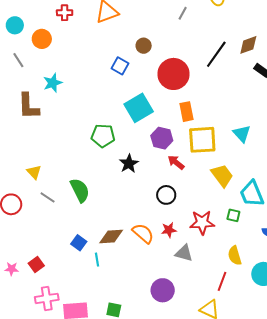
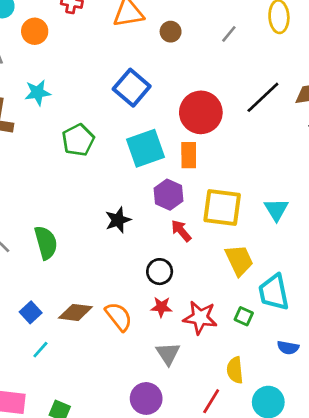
brown circle: (144, 46) -> (171, 32), moved
blue square: (120, 66) -> (132, 88), size x1.5
orange rectangle: (187, 112) -> (189, 155), moved
green pentagon: (103, 136) -> (78, 140), moved, turned 30
red star: (169, 230) -> (161, 307), moved
gray triangle: (184, 253) -> (168, 354), turned 30
cyan line: (97, 260) -> (40, 350), moved, turned 40
purple circle: (163, 290) -> (146, 398), moved

